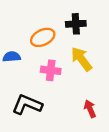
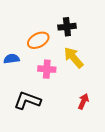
red arrow: (90, 109) -> (83, 101), turned 49

